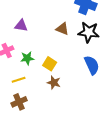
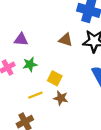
green star: (27, 58) -> (30, 64), moved
yellow line: (19, 80) -> (35, 95), moved

